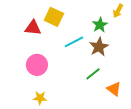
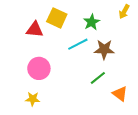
green star: (100, 25) -> (92, 22), moved
brown star: (99, 47) -> (104, 49), turned 30
yellow star: (40, 98) -> (33, 99), moved

